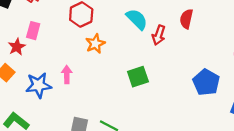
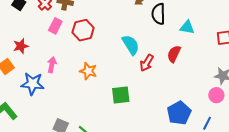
pink rectangle: (33, 31) -> (55, 26), moved
orange star: (95, 44) -> (88, 71), moved, turned 30
pink arrow: (67, 75) -> (52, 65), moved

